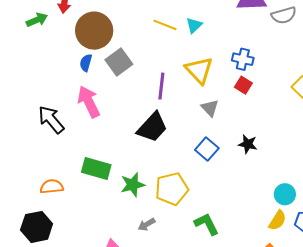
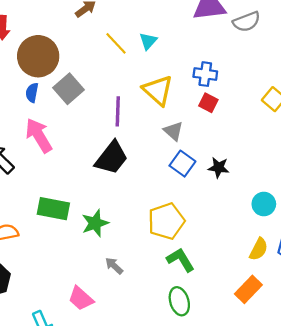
yellow line: (165, 25) -> (116, 43), turned 30
blue square: (207, 149) -> (182, 164), moved
yellow pentagon: (172, 189) -> (166, 221), moved
cyan circle: (285, 194) -> (264, 204), moved
gray arrow: (147, 224) -> (114, 266), turned 78

